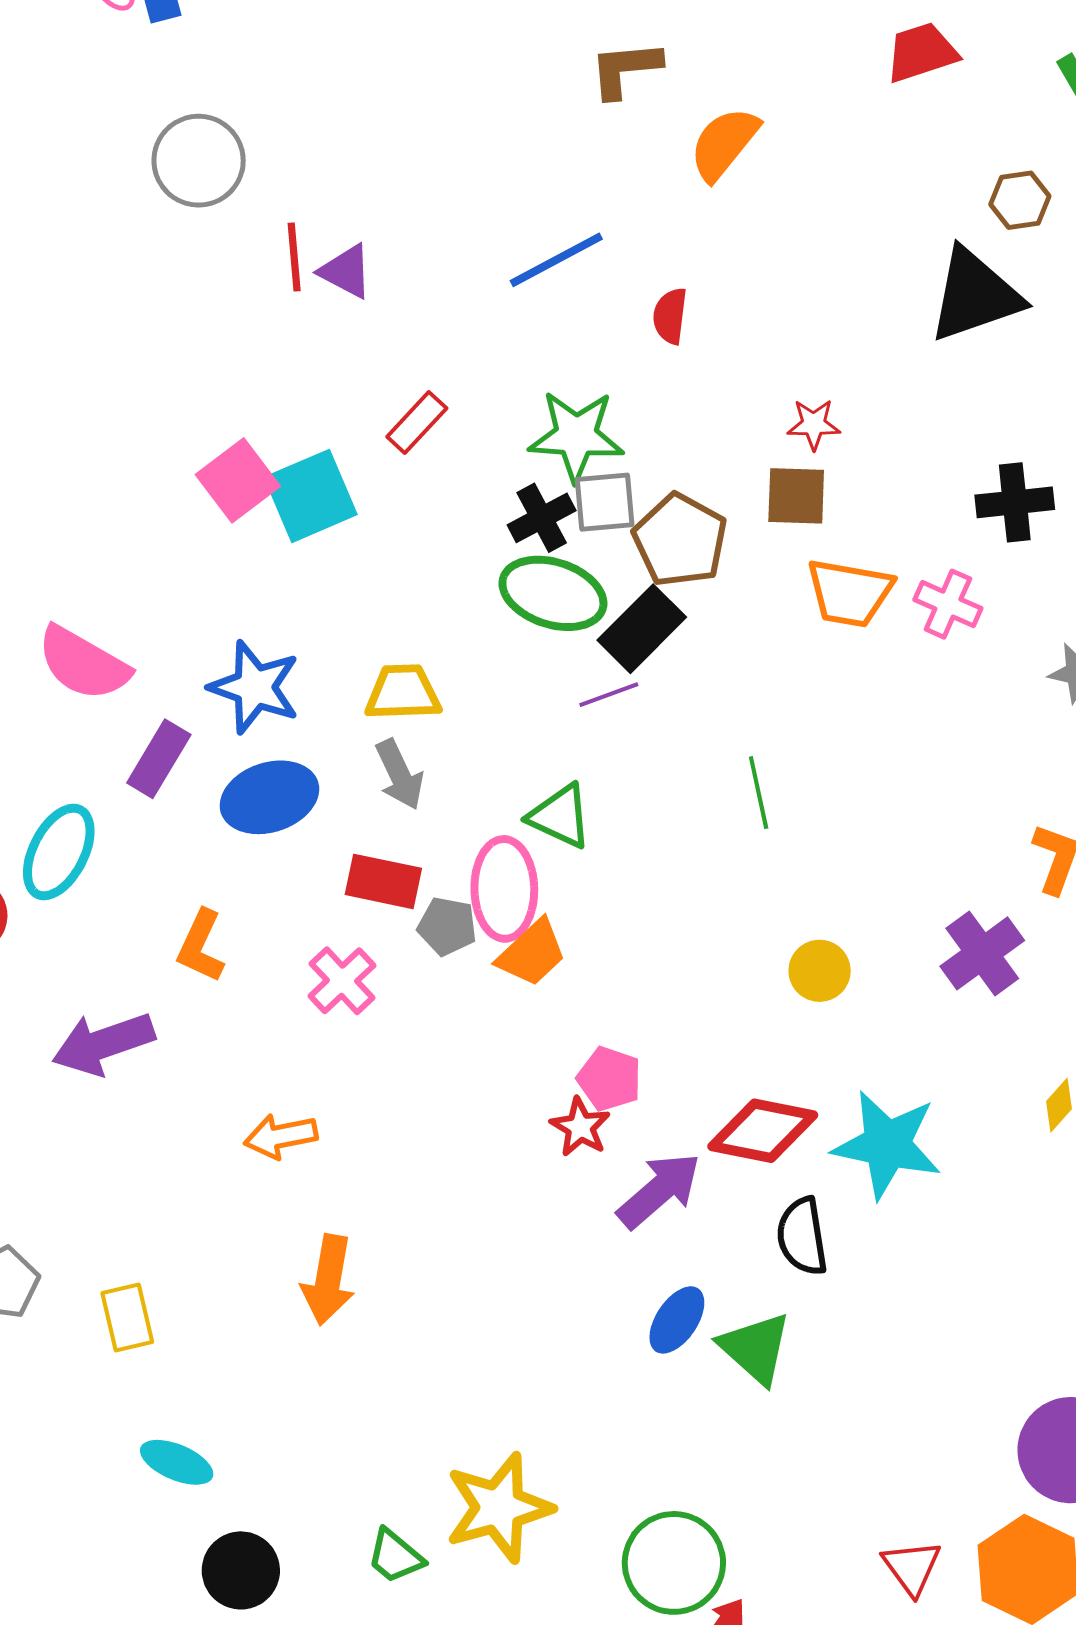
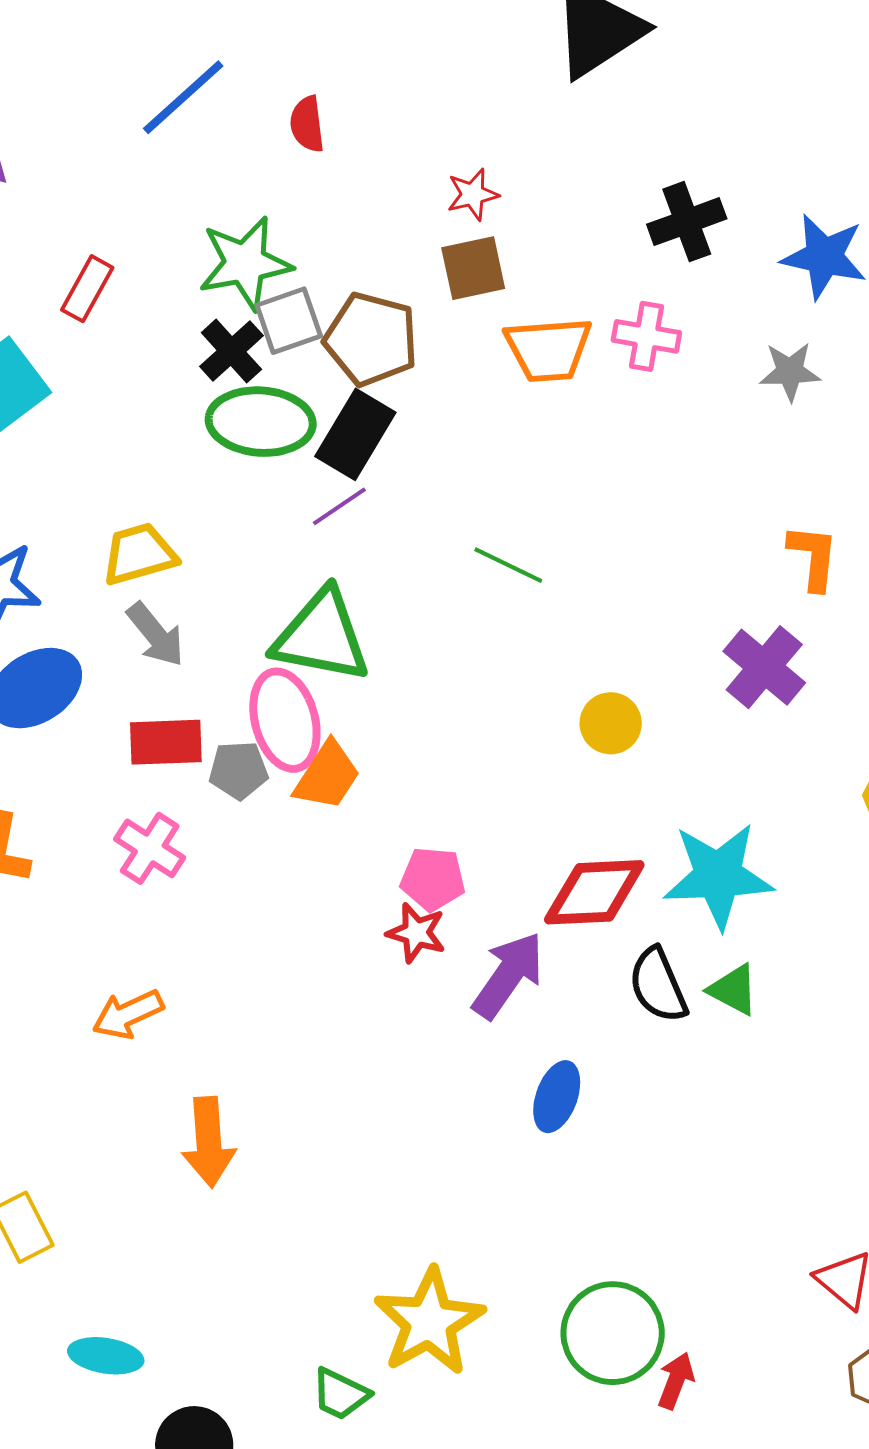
green line: (759, 793) -> (508, 565), turned -38
green triangle: (560, 816) -> (321, 636), size x1.5
green triangle: (755, 1348) -> (733, 990), moved, size x0.7

